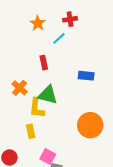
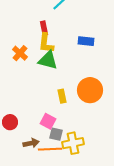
yellow L-shape: (37, 108) -> (46, 43), moved
yellow rectangle: (31, 131) -> (62, 96), moved

